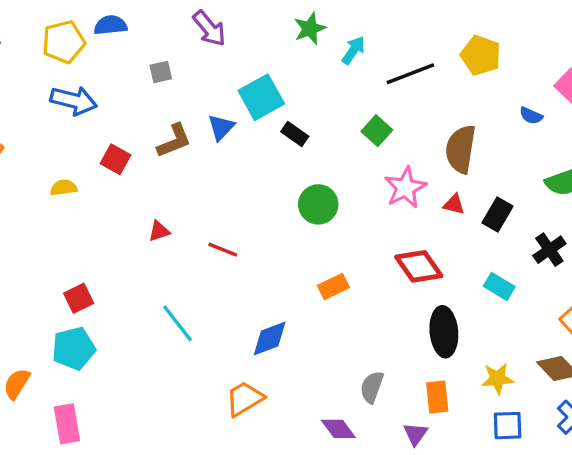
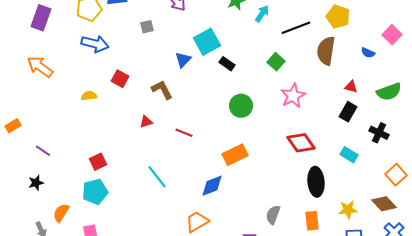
brown L-shape: (174, 141) -> (162, 90), moved, turned -95
brown semicircle: (461, 149) -> (326, 51), moved
red triangle: (454, 204) -> (351, 87), moved
black cross: (549, 250) -> (379, 133), turned -30
orange rectangle: (333, 286) -> (235, 155), moved, size x1.4

